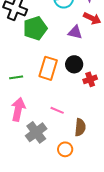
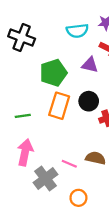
green pentagon: (35, 28) -> (53, 73), moved
pink line: (57, 110) -> (69, 164), moved
brown semicircle: (80, 127) -> (96, 158), moved, turned -84

